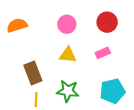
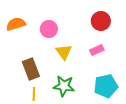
pink circle: (67, 24) -> (49, 29), moved
yellow triangle: (68, 55) -> (64, 52), turned 48

